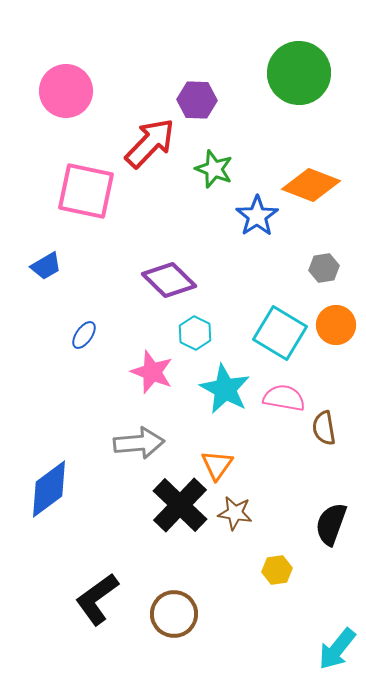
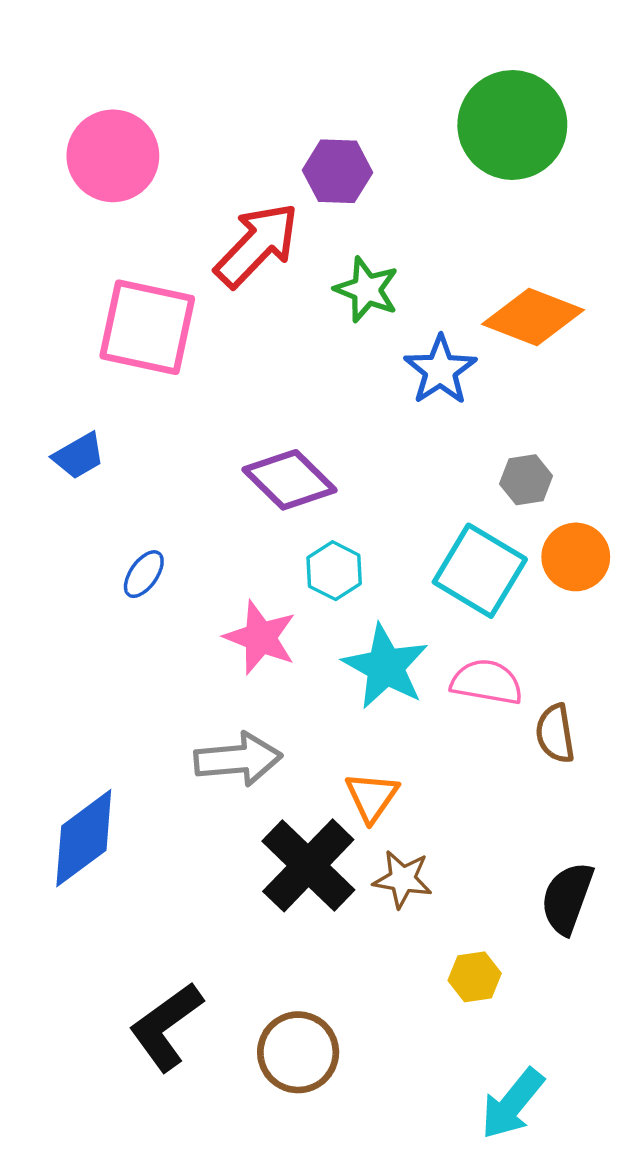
gray hexagon: (324, 268) -> (526, 480), moved
cyan arrow: (337, 649) -> (512, 1104), moved

